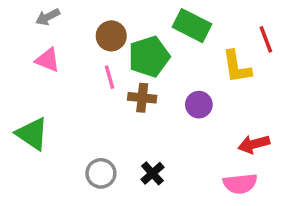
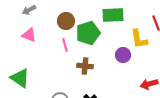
green rectangle: (192, 26) -> (113, 15), turned -30
brown cross: (142, 98) -> (85, 66), moved
purple circle: (199, 105) -> (123, 55), moved

